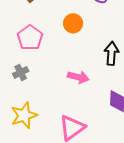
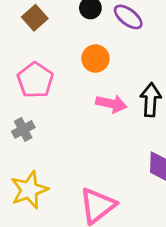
pink arrow: (78, 77) -> (111, 104), moved

